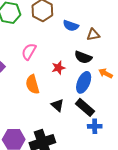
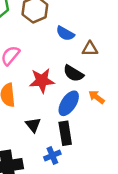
red star: (58, 68) -> (42, 81), size x1.5
black rectangle: (85, 107) -> (65, 133), turned 30
blue cross: (95, 126) -> (52, 156), moved, turned -32

